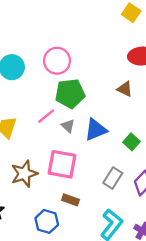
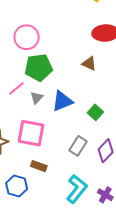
gray triangle: (68, 126) -> (37, 98), turned 32

